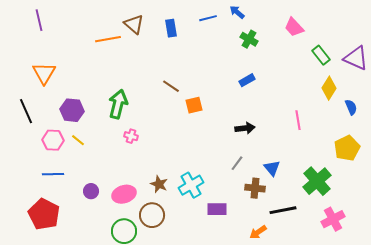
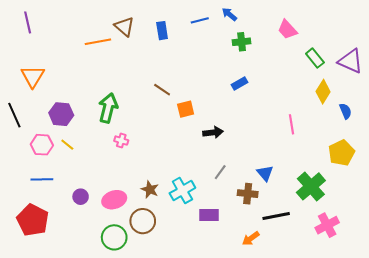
green cross: (249, 39) -> (242, 42), turned -36
black arrow: (245, 128) -> (213, 132), moved
gray line: (237, 163) -> (220, 172), moved

